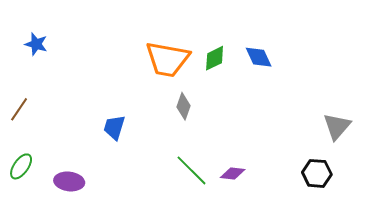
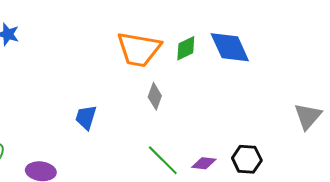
blue diamond: (259, 57) -> (230, 47), size x1.5
black hexagon: (317, 173) -> (247, 159), moved

